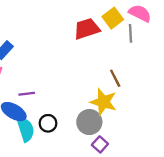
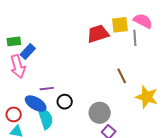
yellow square: (113, 18) -> (120, 25), turned 30
yellow star: (103, 102) -> (147, 97), moved
black circle: (48, 123) -> (65, 102), moved

